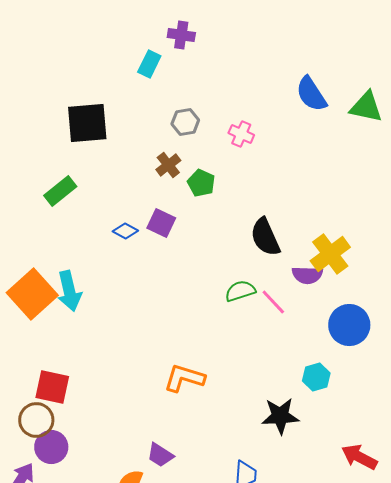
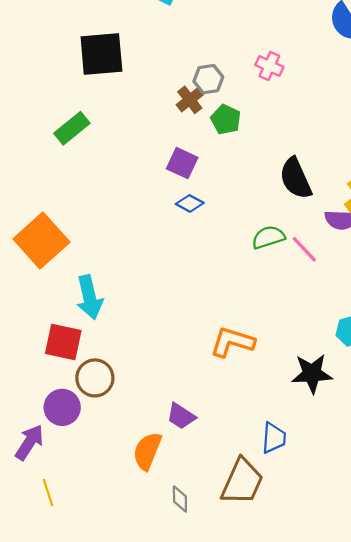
gray hexagon: (185, 122) -> (208, 79), moved
blue diamond: (125, 231) -> (190, 203), moved
cyan arrow: (69, 291) -> (89, 297), moved
orange L-shape: (184, 378) -> (232, 342), moved
brown circle: (36, 420) -> (95, 378), moved

